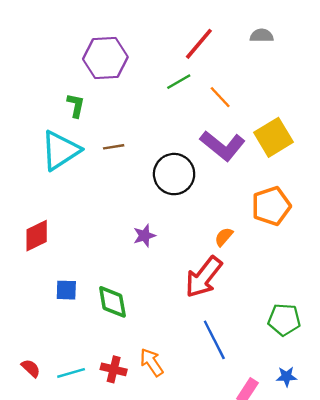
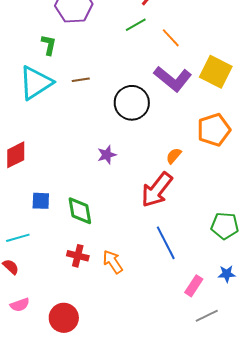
yellow square: (273, 137) -> (216, 72), turned -32
red cross: (114, 369) -> (78, 256), moved
cyan line: (71, 373) -> (18, 238), moved

